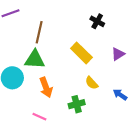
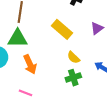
green cross: (77, 104) -> (73, 78), moved

